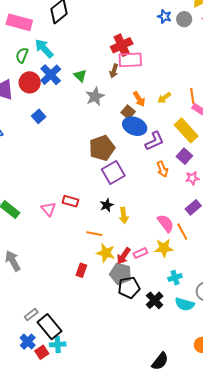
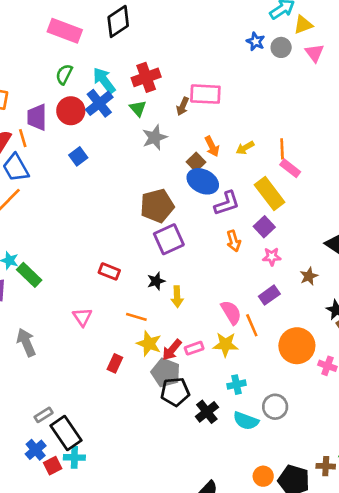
red cross: (122, 45) -> (146, 77), moved
cyan arrow: (44, 48) -> (104, 81), moved
pink triangle: (48, 209) -> (82, 317), moved

